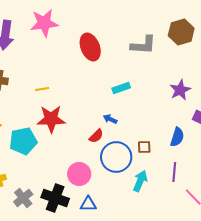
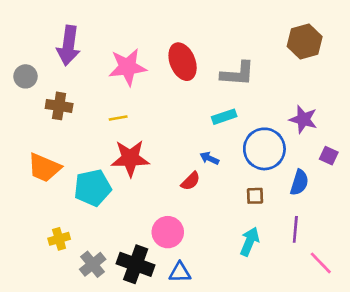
pink star: (44, 23) -> (128, 67), moved
gray L-shape: (143, 45) -> (238, 74), moved
purple star: (180, 90) -> (303, 119), turned -30
blue circle: (116, 157) -> (264, 149), moved

